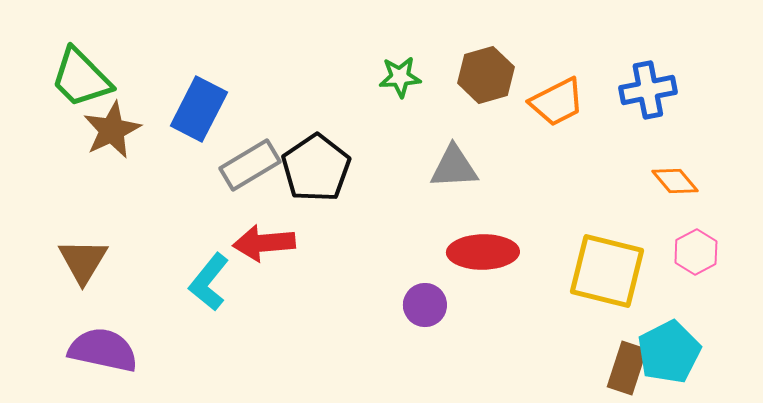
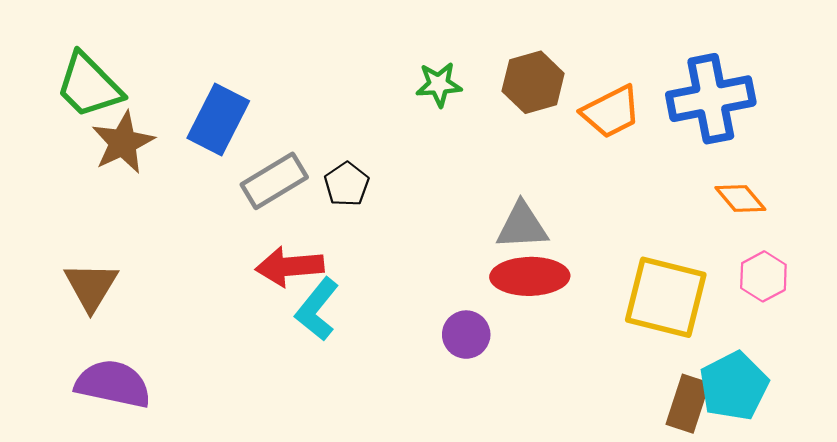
blue cross: (648, 90) -> (711, 99), size x1.4
gray triangle: (454, 167) -> (522, 226), moved
black pentagon: (316, 168) -> (347, 184), size x0.6
cyan L-shape: (209, 282) -> (317, 309), moved

